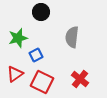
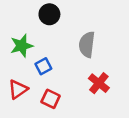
red cross: (80, 79) -> (99, 83), moved
red square: (42, 82) -> (51, 99), size x0.7

